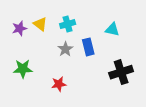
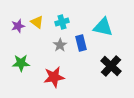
cyan triangle: (112, 29) -> (103, 27), size x1.5
black cross: (121, 72) -> (111, 66), turned -30
red star: (59, 84) -> (54, 77), size x1.5

